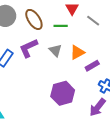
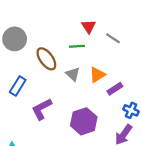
brown ellipse: (34, 19) -> (46, 59), moved
purple L-shape: (28, 48) -> (42, 109), moved

